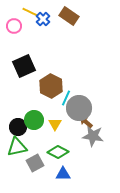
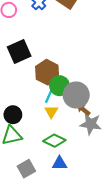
cyan line: (66, 98) -> (49, 95), moved
green circle: (34, 120) -> (60, 86), moved
gray square: (35, 163) -> (26, 169), moved

